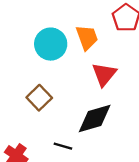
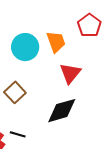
black line: (63, 146) -> (18, 134), moved

